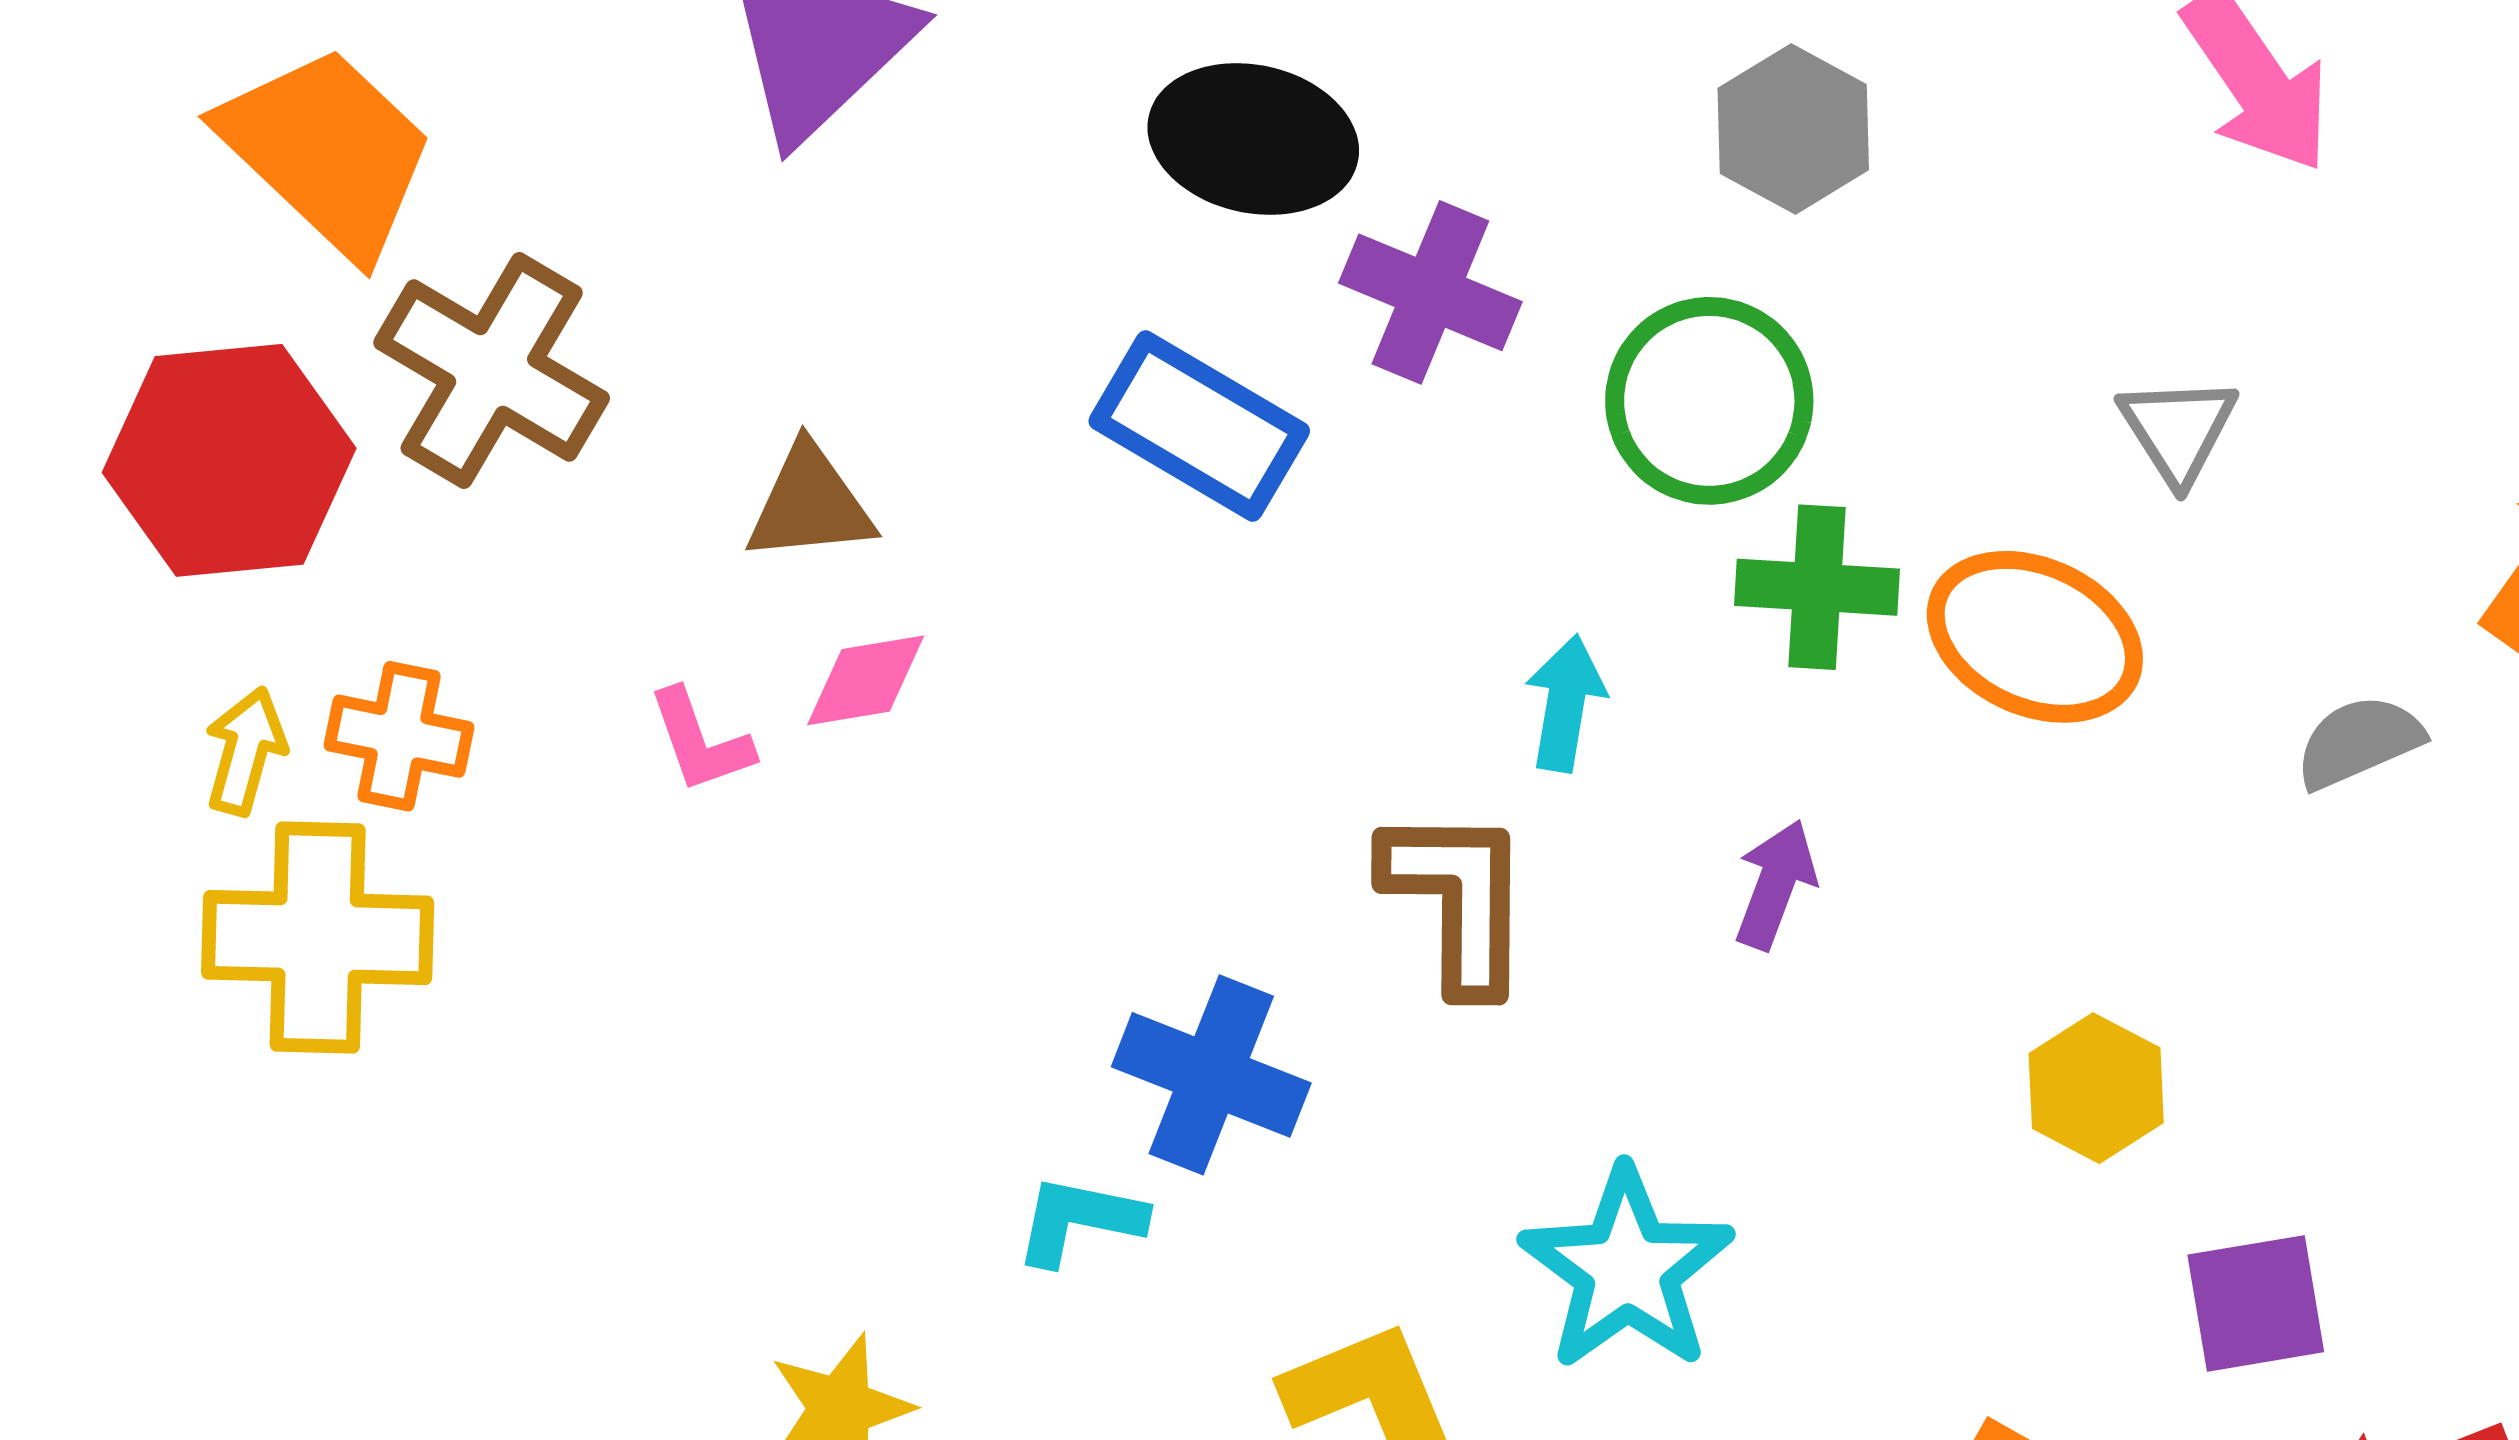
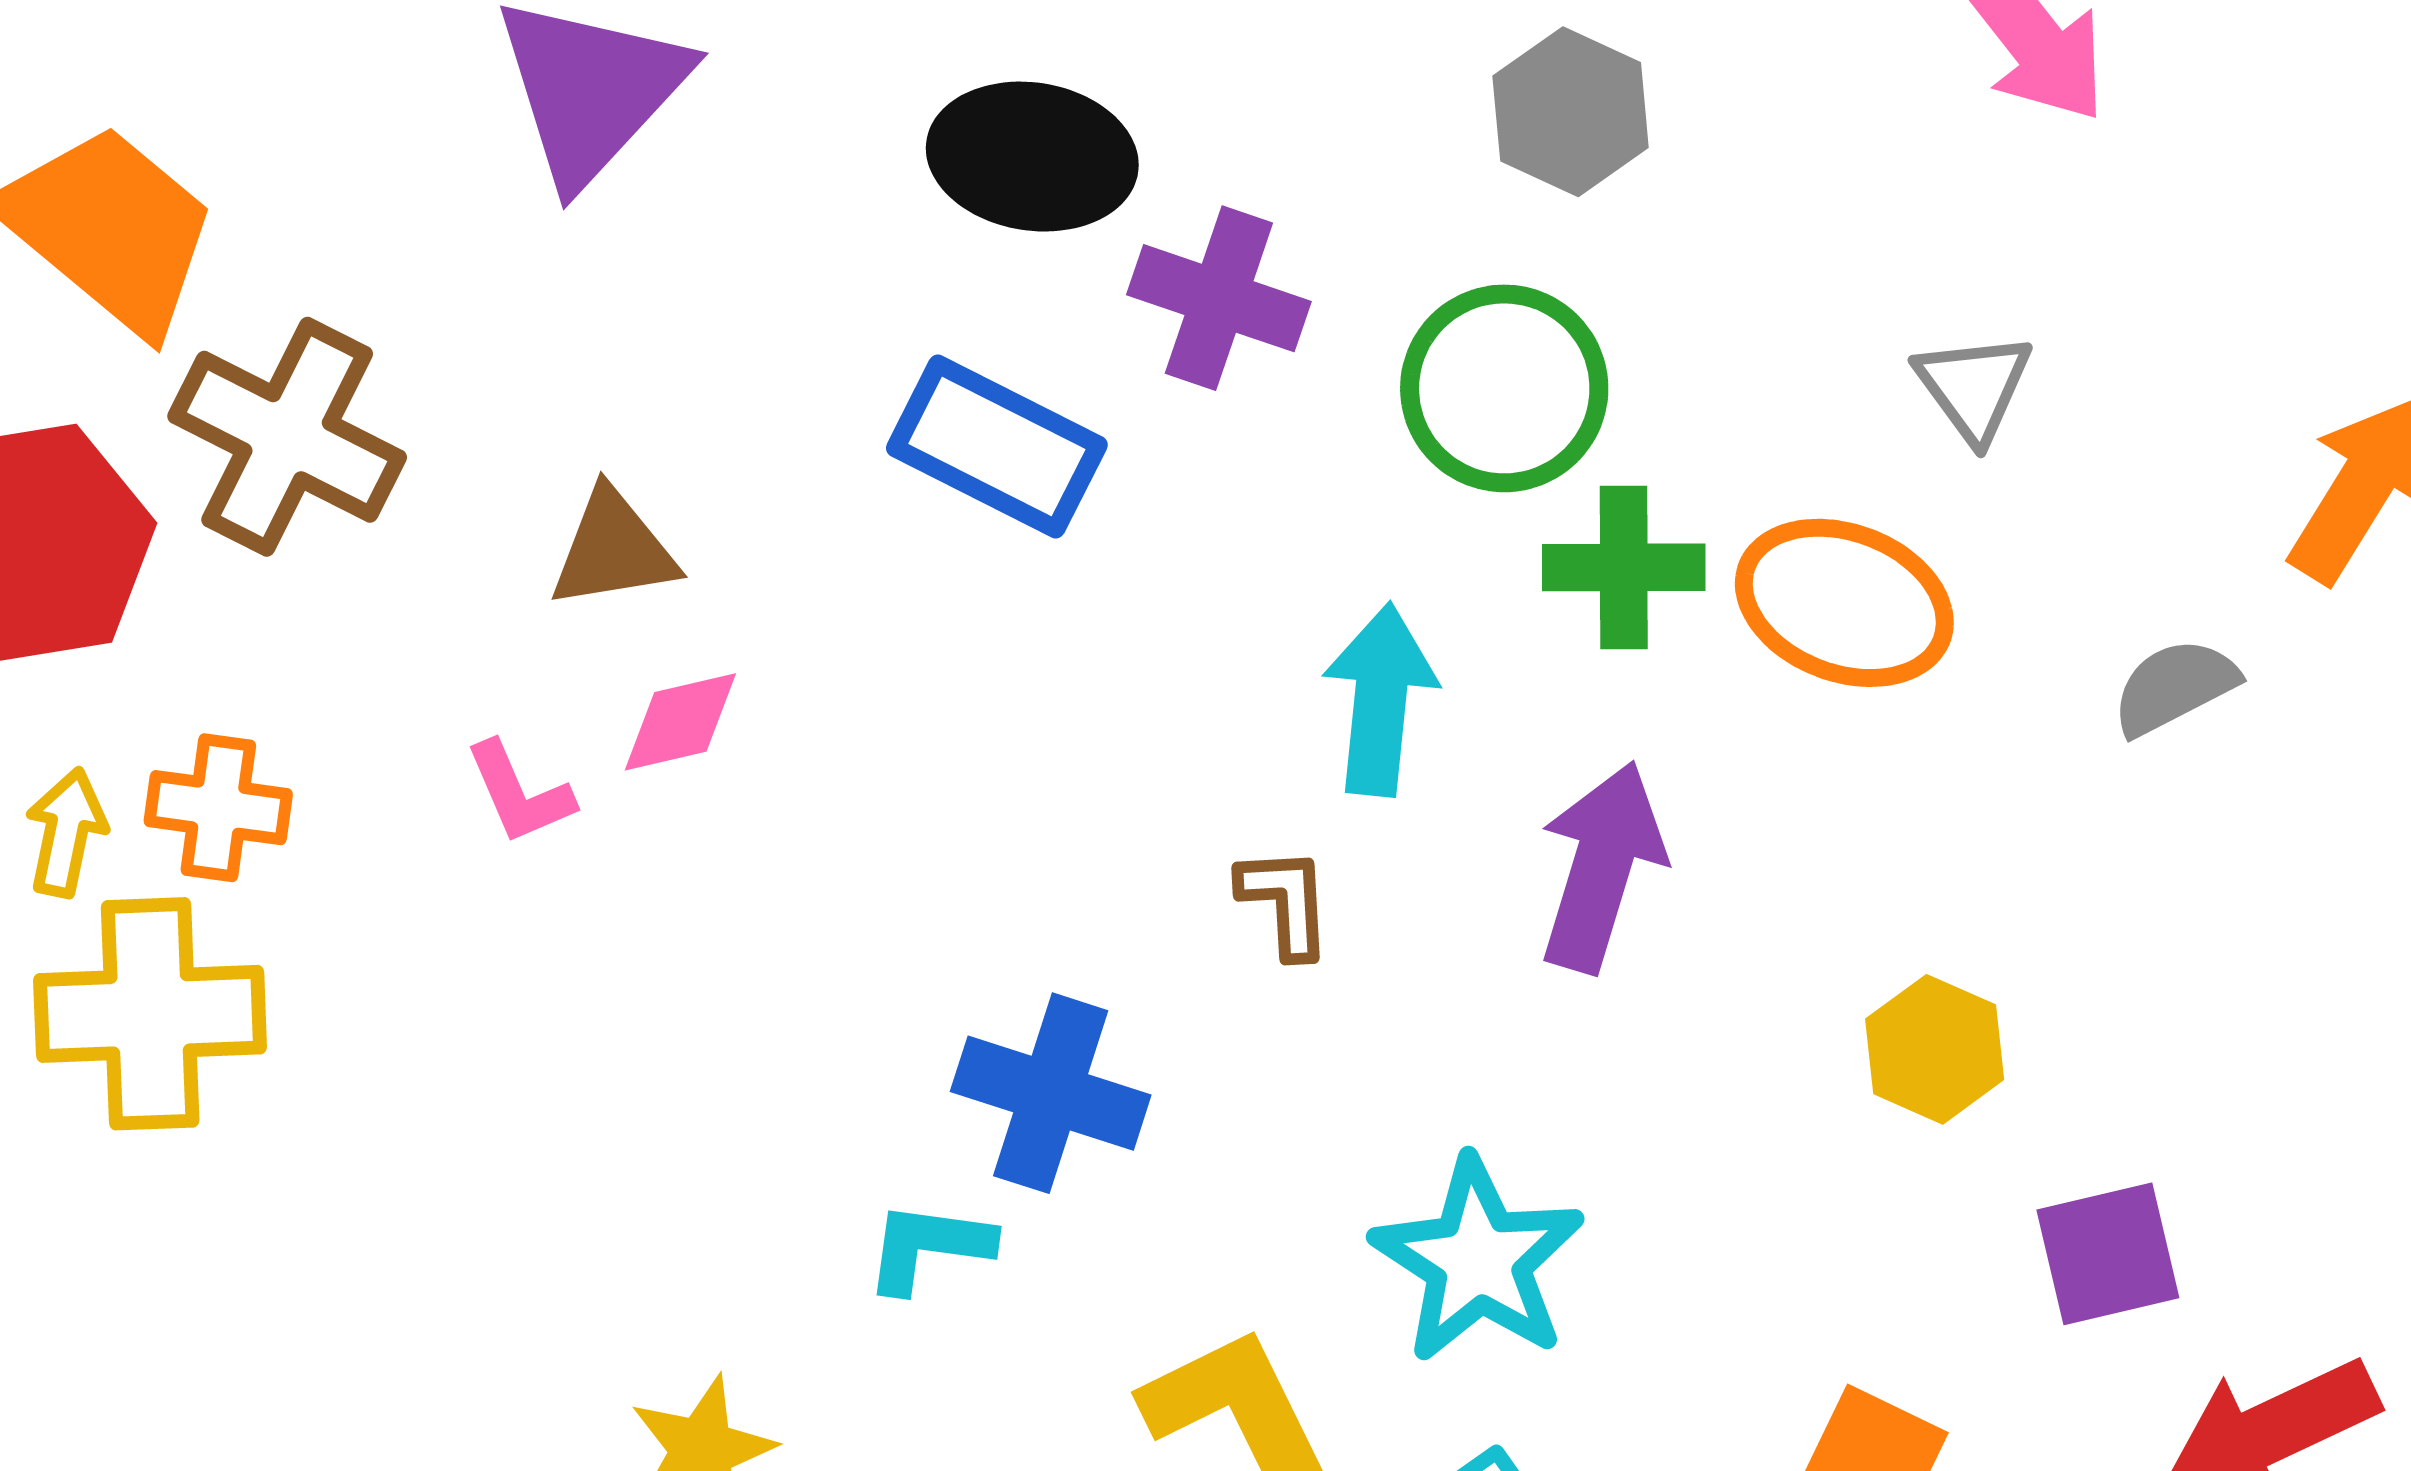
cyan arrow: (1565, 703) -> (1380, 699), size x1.4
purple arrow: (1775, 884) -> (1601, 867), size x1.6
brown L-shape: (1458, 899) -> (1285, 902), size x0.6

